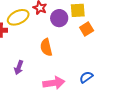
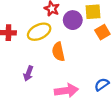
yellow ellipse: (18, 17) -> (39, 32), moved

